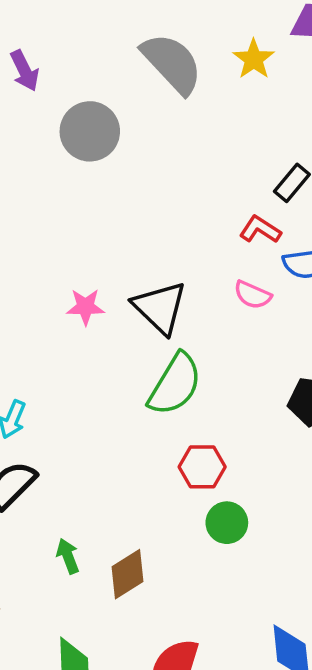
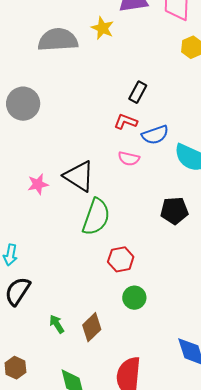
gray semicircle: (172, 63) -> (58, 40), turned -39
gray circle: (90, 131) -> (23, 104), moved
green circle: (227, 523) -> (134, 298), moved

